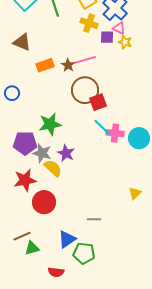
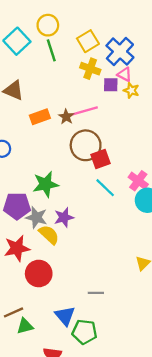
pink cross: (115, 133) -> (138, 181), moved, turned 30
purple star: (66, 153) -> (64, 217), turned 30
blue triangle: (67, 239) -> (65, 316), turned -36

